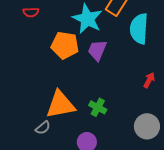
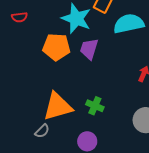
cyan semicircle: (139, 29) -> (129, 24), turned 80

